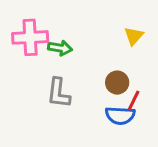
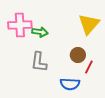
yellow triangle: (134, 36) -> (89, 24), size x1.6
blue semicircle: (120, 116) -> (70, 84), moved

